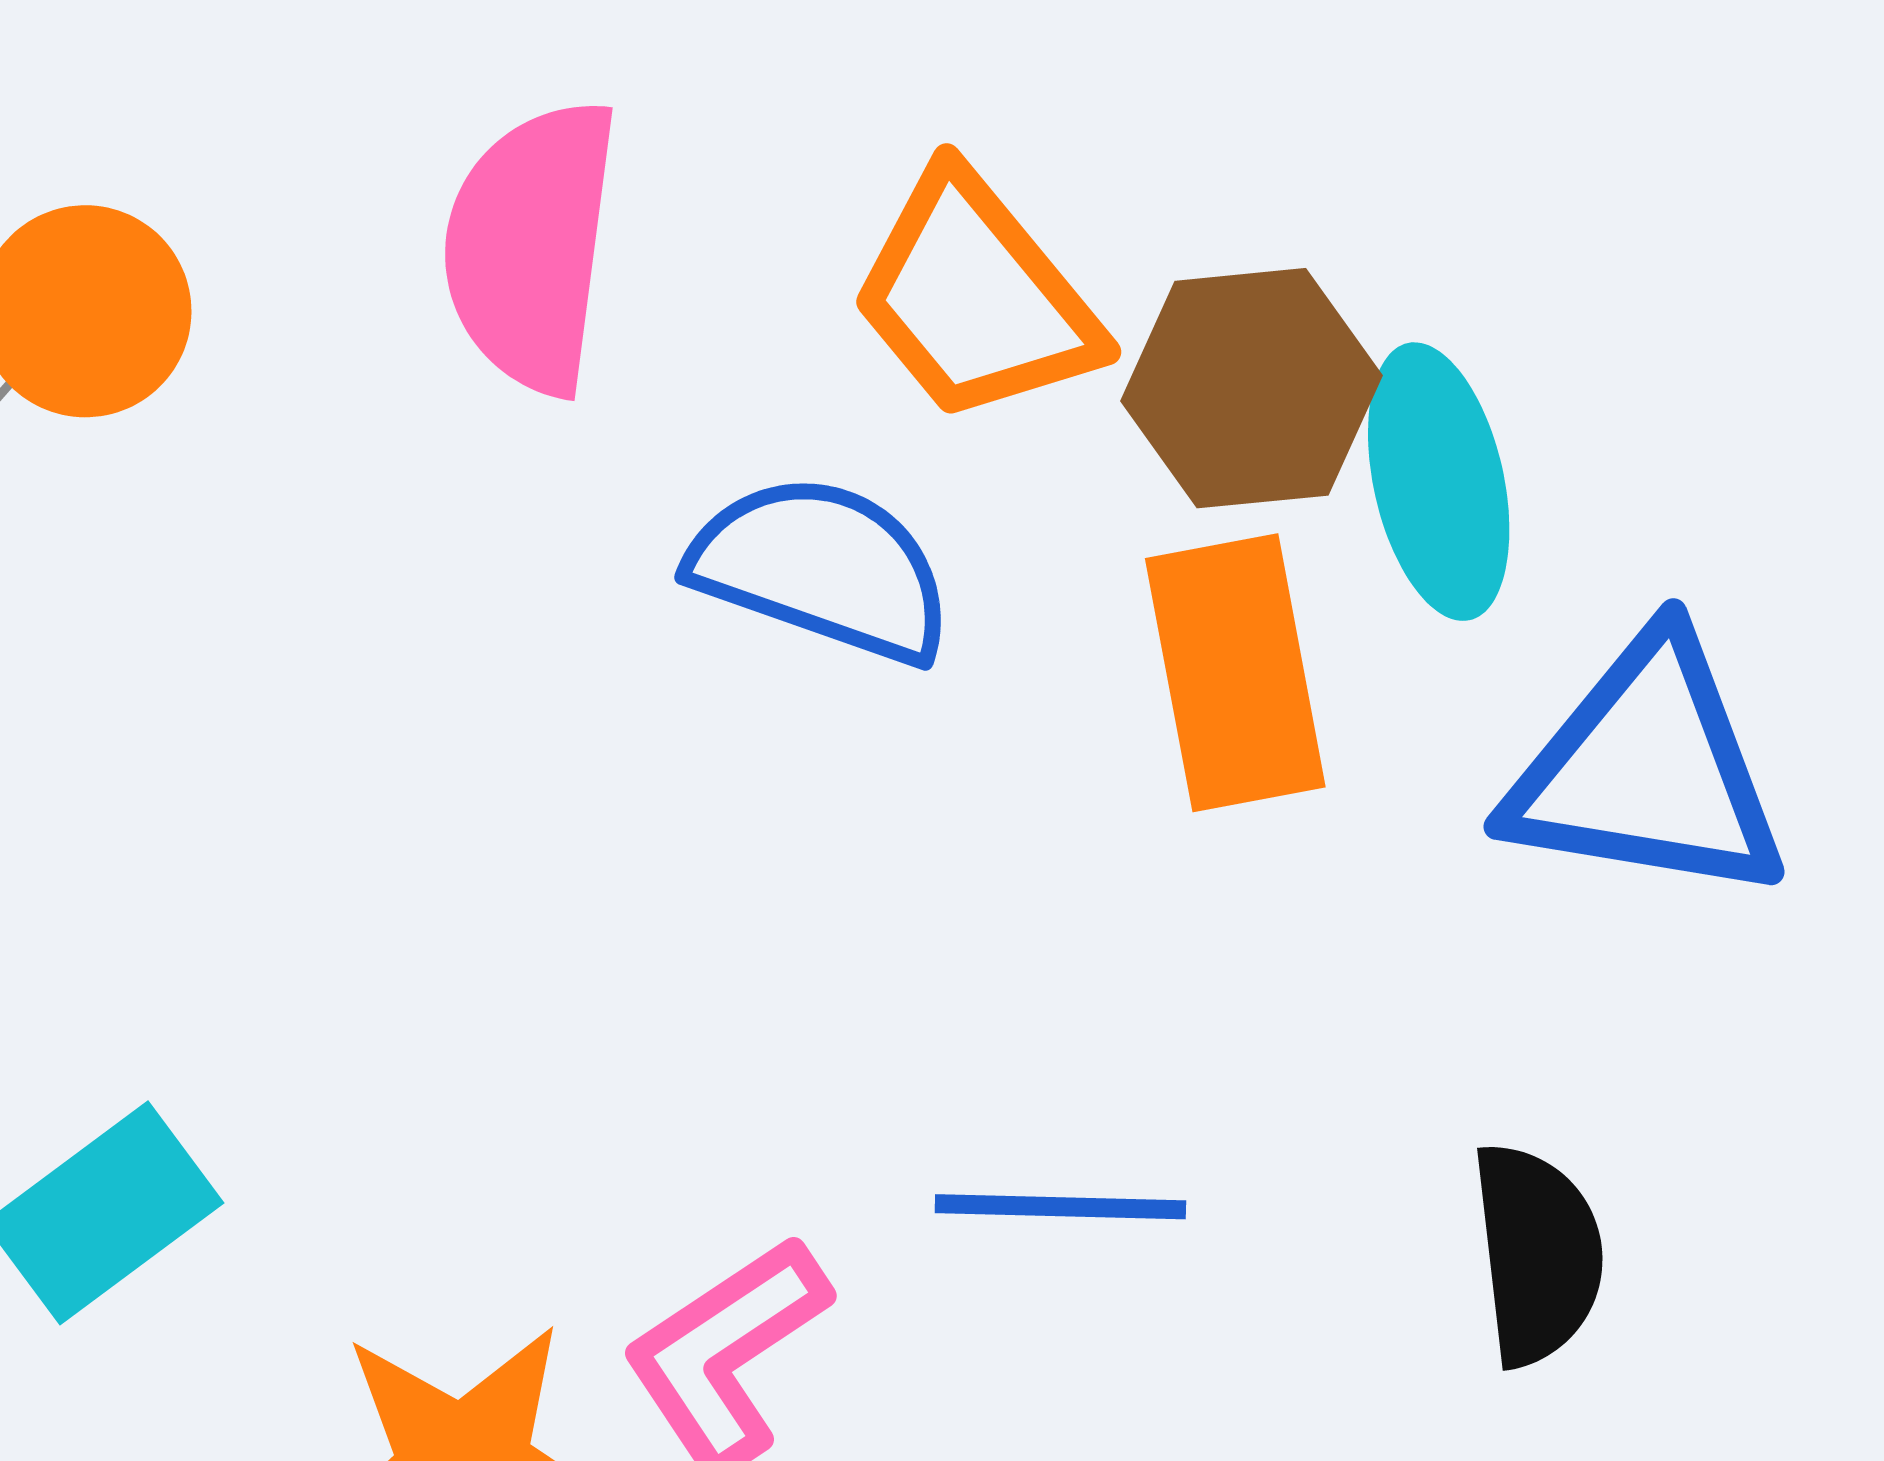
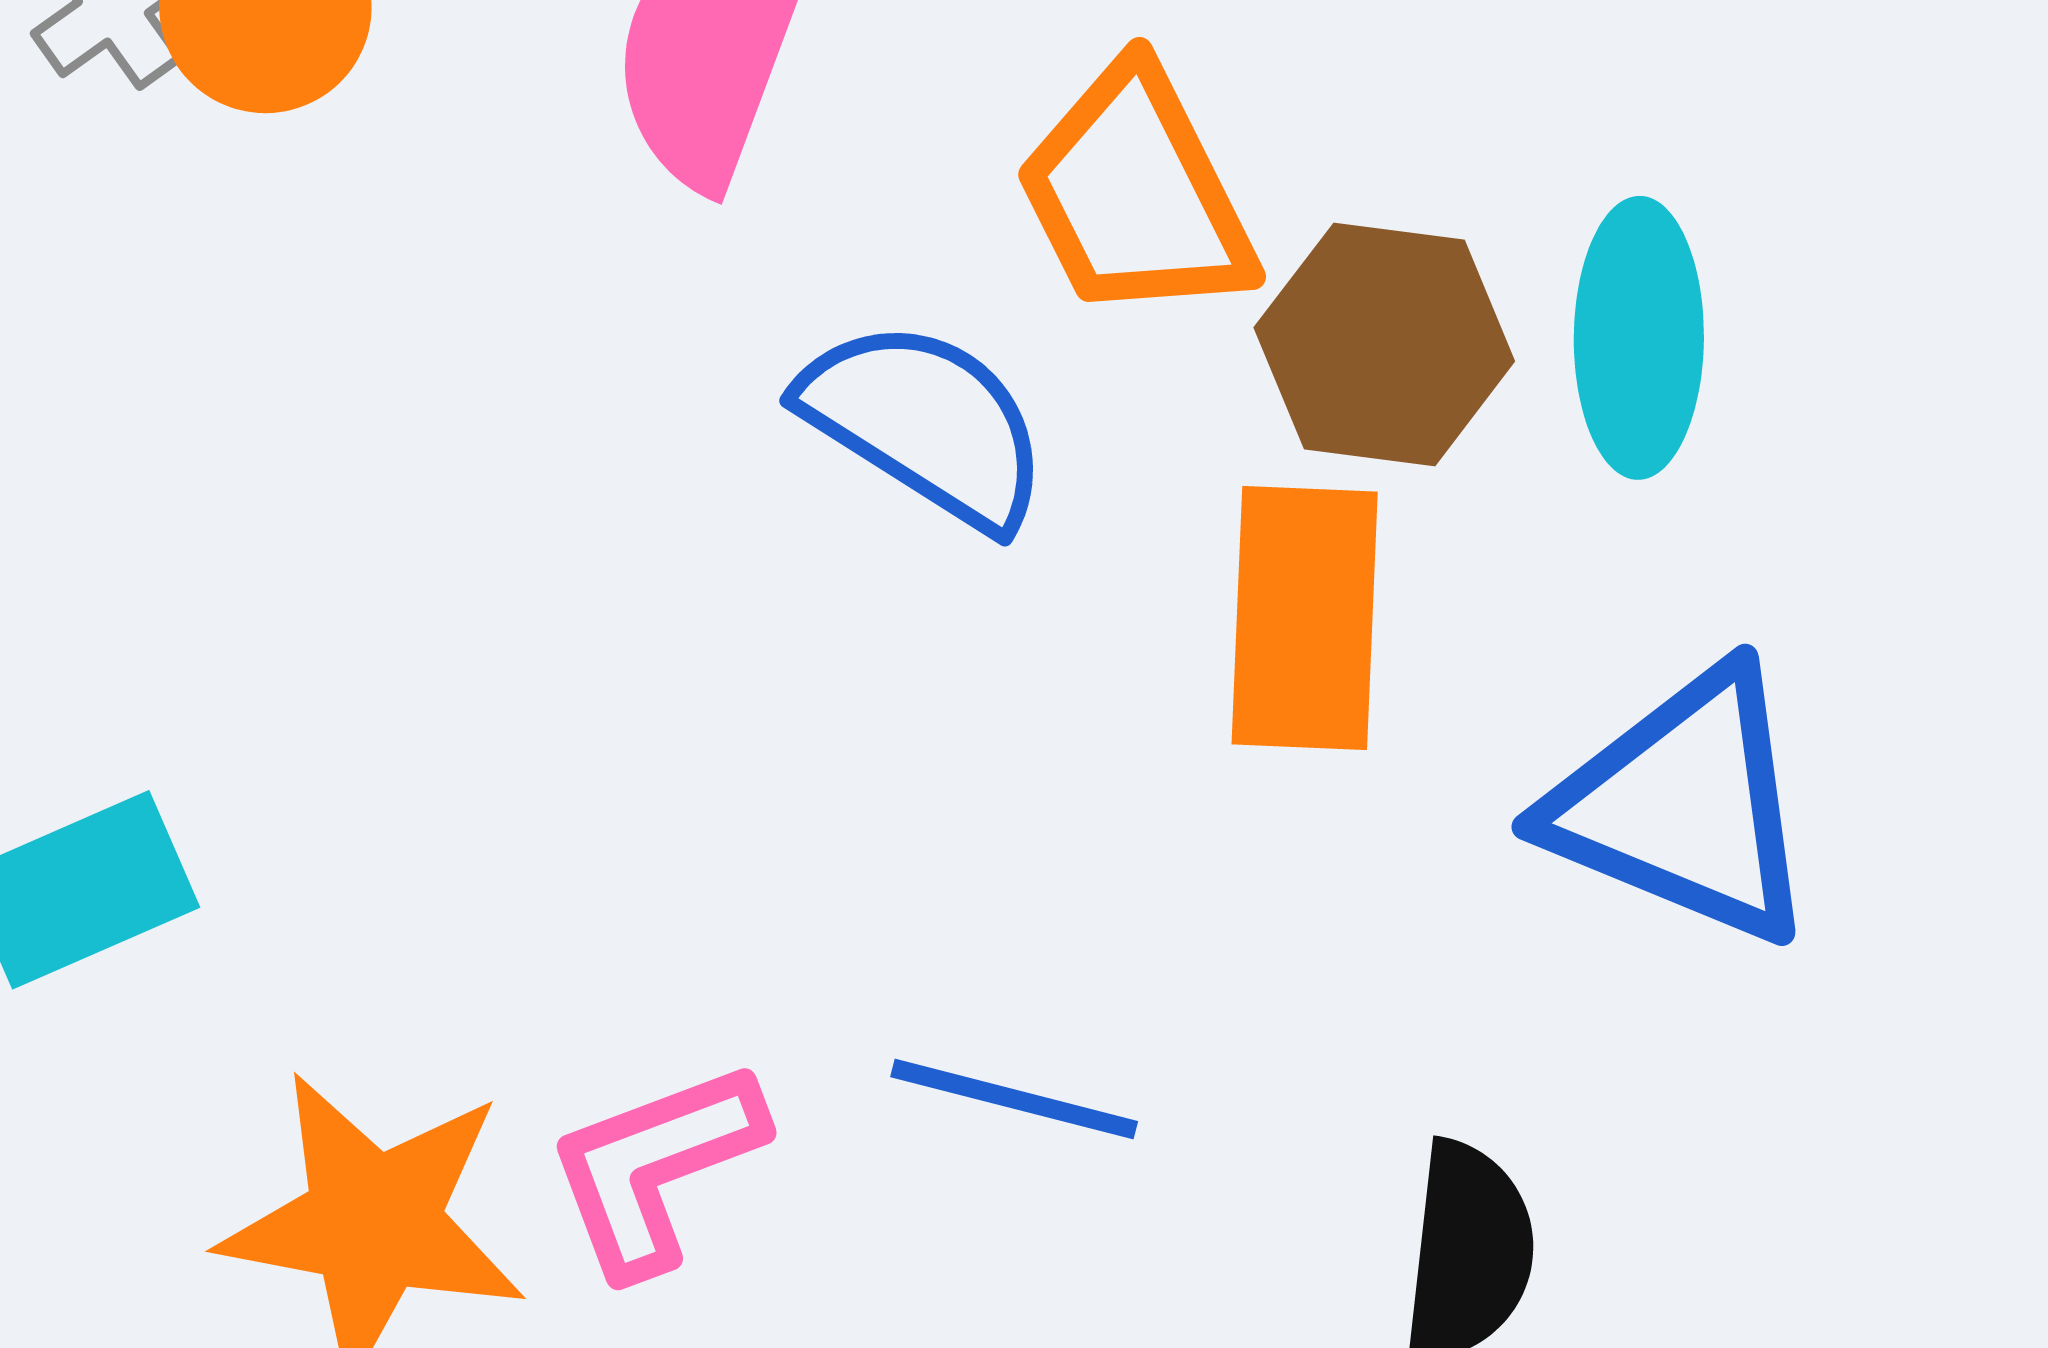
cyan ellipse: (1439, 482) -> (1639, 338), moved

